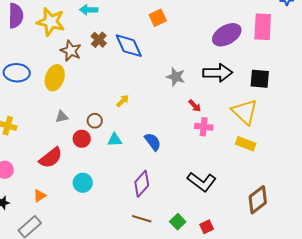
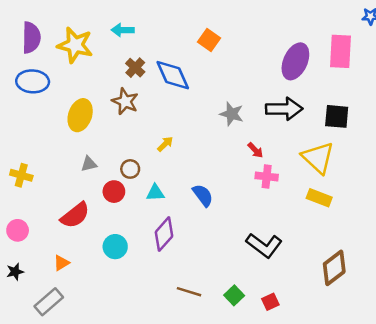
orange square: (158, 18) -> (209, 40), turned -30
purple ellipse: (227, 35) -> (295, 61), turned -36
brown star: (71, 51) -> (125, 101), moved
blue ellipse: (17, 73) -> (33, 81), moved
purple diamond: (142, 184) -> (164, 234), moved

